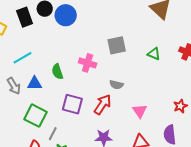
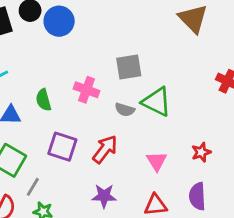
green triangle: (154, 54) -> (157, 102), moved, size x1.6
gray semicircle: (116, 85) -> (125, 110), moved
red star: (180, 106) -> (201, 152), moved

